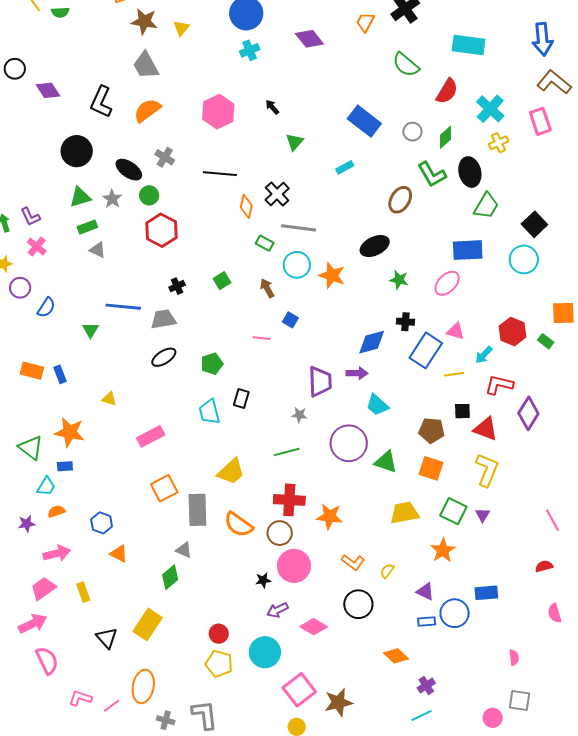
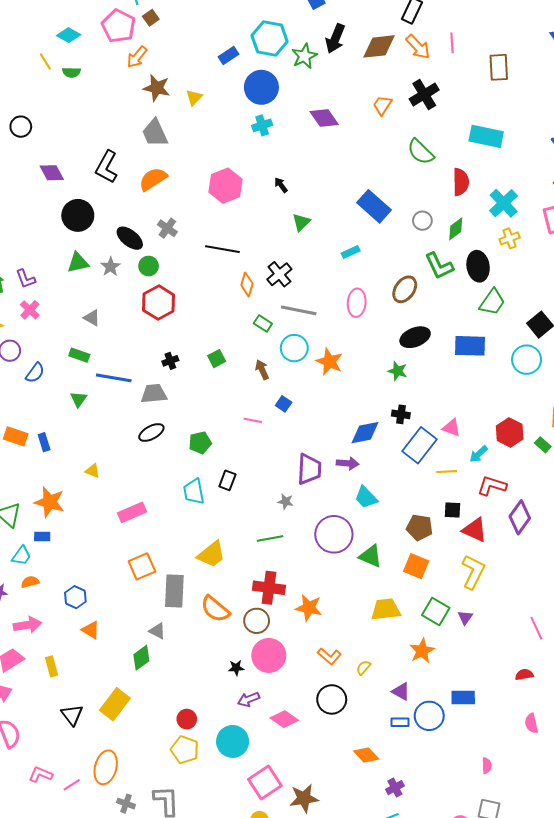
purple diamond: (48, 90) -> (52, 173), moved
red semicircle: (447, 91) -> (461, 182), turned -36
green rectangle: (87, 227) -> (79, 355), moved, turned 36
black ellipse: (375, 246) -> (415, 337), moved
pink ellipse: (447, 283) -> (357, 303), moved, turned -44

